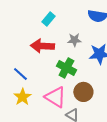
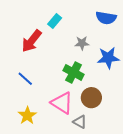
red arrow: (42, 46) -> (32, 41), moved, turned -55
yellow star: (22, 97) -> (27, 116), moved

